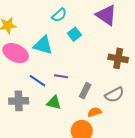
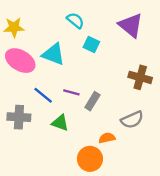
cyan semicircle: (59, 15) -> (75, 20), turned -105
cyan square: (74, 34) -> (91, 44), turned -32
gray rectangle: (85, 91) -> (92, 101), moved

